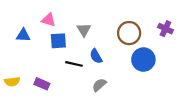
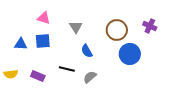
blue triangle: (23, 35) -> (21, 44), moved
blue square: (58, 41) -> (43, 41), moved
black line: (74, 64) -> (67, 69), moved

